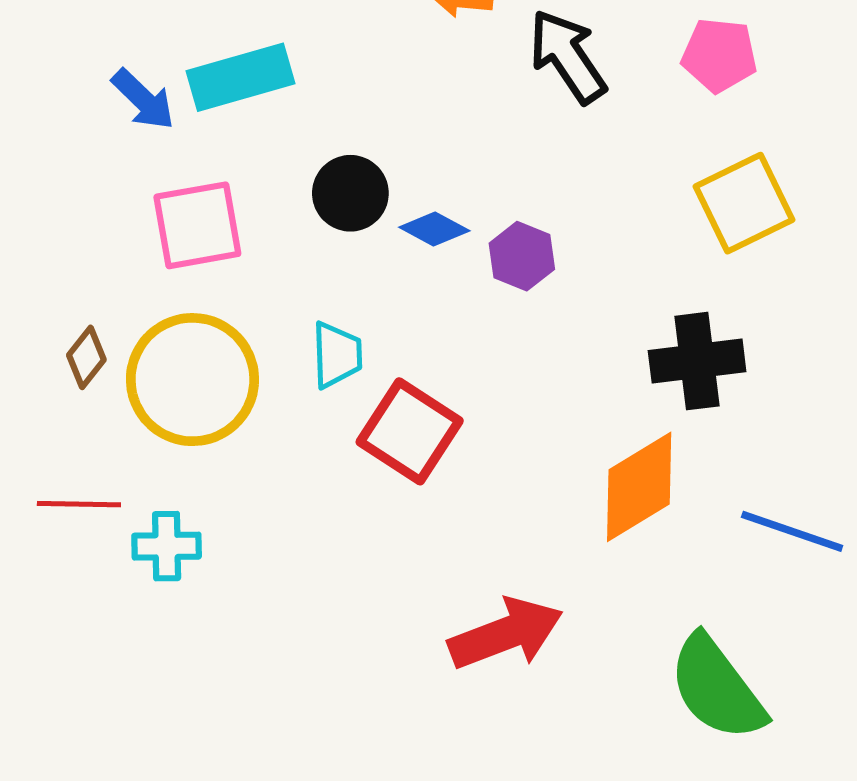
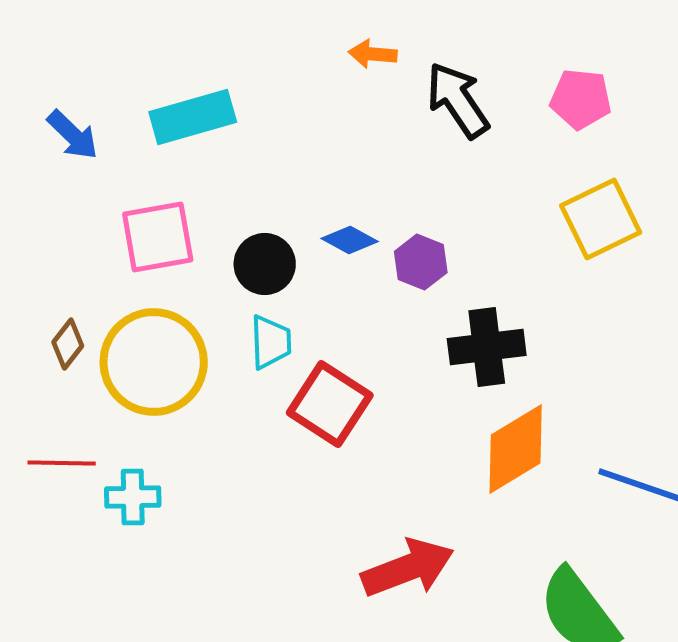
blue arrow: (143, 99) -> (73, 135), moved
black circle: (350, 193) -> (265, 264), moved
black cross: (697, 361) -> (487, 347), moved

